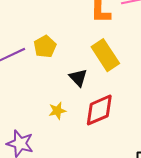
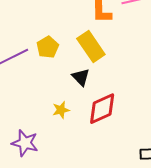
yellow rectangle: (105, 55) -> (91, 47), moved

